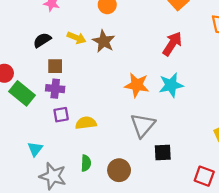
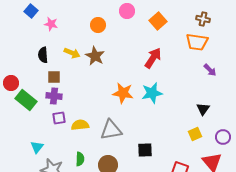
black semicircle: (42, 40) -> (43, 55), turned -63
gray triangle: (143, 125) -> (111, 130), moved, turned 40

